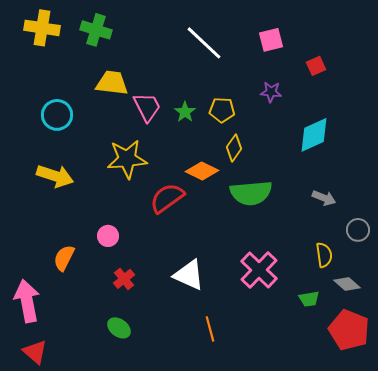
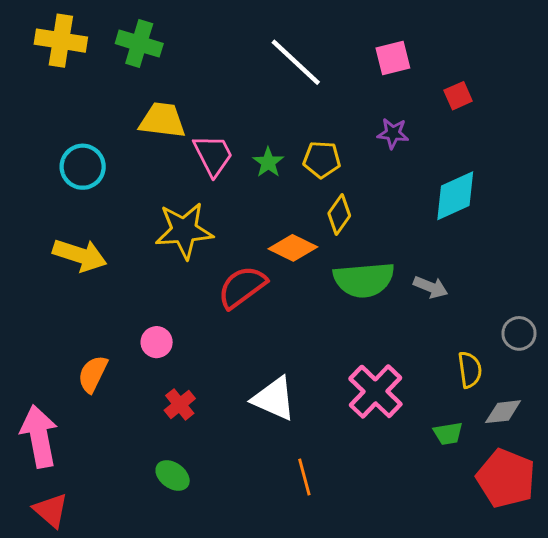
gray arrow: (324, 198) -> (431, 287), moved
gray diamond: (347, 284) -> (503, 412), turned -48

